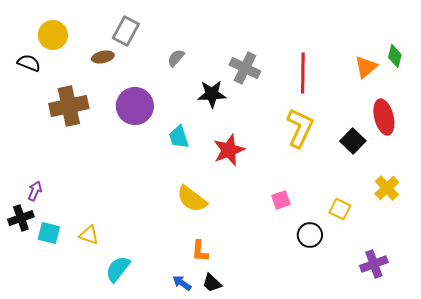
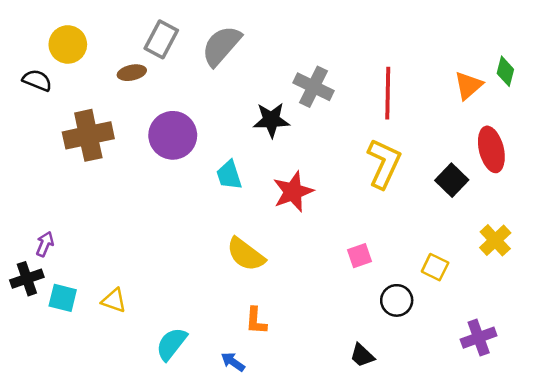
gray semicircle: (176, 58) -> (221, 46), moved, size x1.8
cyan semicircle: (118, 269) -> (171, 344), moved
black trapezoid: (212, 283) -> (362, 355), moved

